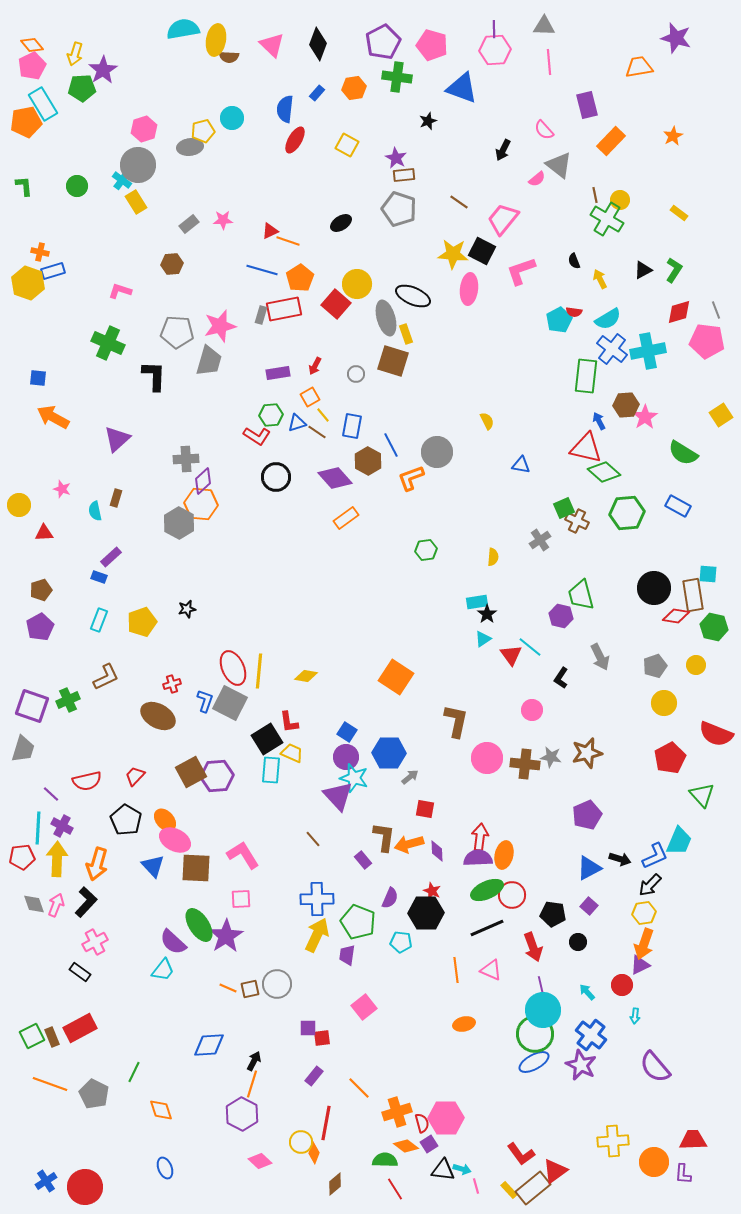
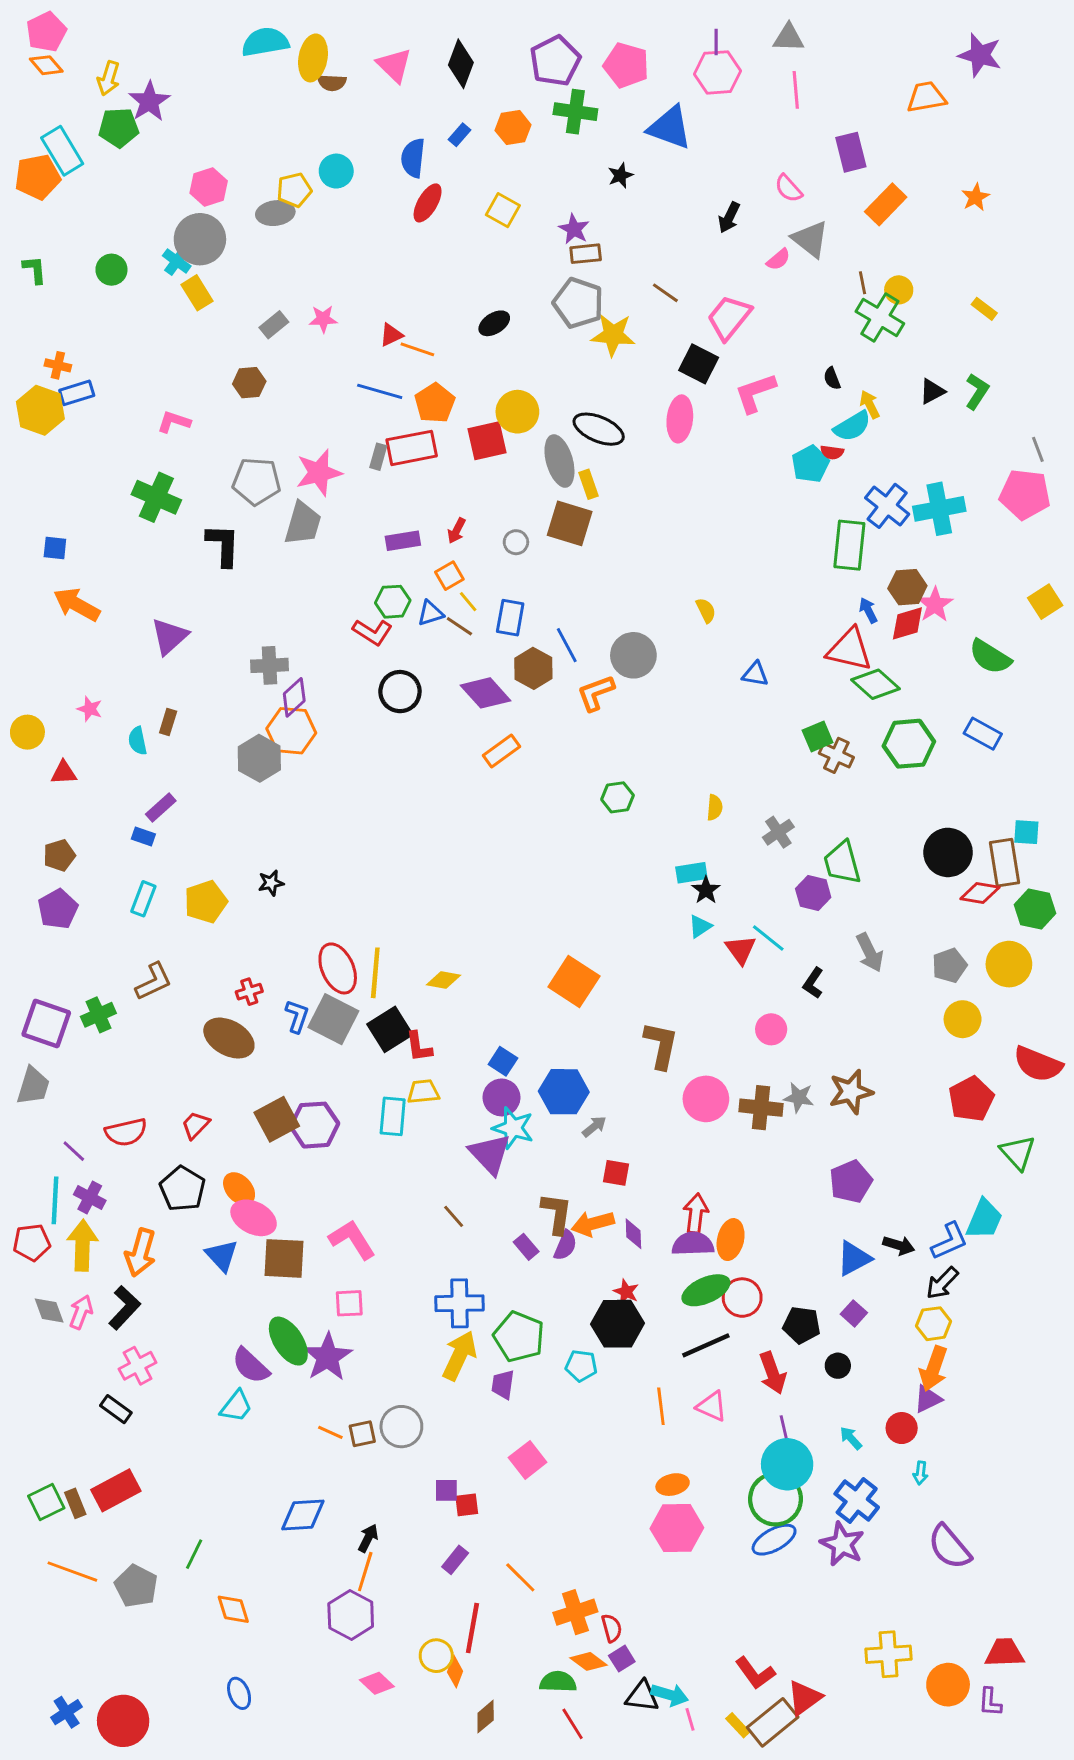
pink pentagon: (32, 66) -> (46, 32), moved
yellow star: (453, 254) -> (613, 335), moved
red square: (336, 304) -> (487, 441), turned 36
red diamond: (679, 312) -> (907, 623), moved
cyan semicircle: (608, 319) -> (852, 426), moved
gray cross: (540, 540) -> (778, 832), moved
yellow circle: (696, 665) -> (1009, 964), size x1.6
black square: (267, 739) -> (390, 1029), moved
yellow trapezoid: (292, 753) -> (423, 1092), turned -30
purple semicircle: (390, 898) -> (565, 1245), moved
pink hexagon: (446, 1118) -> (677, 1528), moved
cyan arrow: (462, 1169) -> (670, 1695), size x1.4

